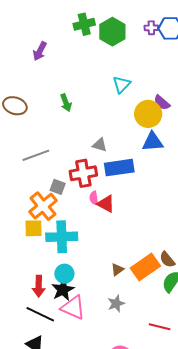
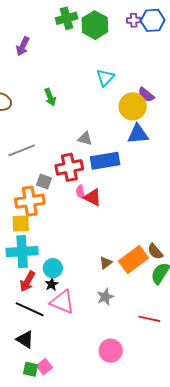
orange cross: (43, 206) -> (30, 201), turned 32
cyan cross: (62, 237) -> (22, 252), moved
red arrow: (39, 286) -> (27, 281), turned 30
black star: (63, 290) -> (52, 284), size x0.6

